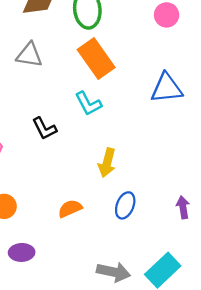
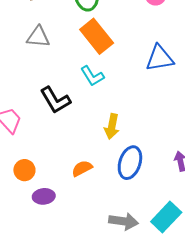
black L-shape: (44, 128) -> (55, 100), size x1.4
blue ellipse: (125, 205) -> (130, 163), size x1.4
purple ellipse: (22, 252) -> (44, 196), moved

